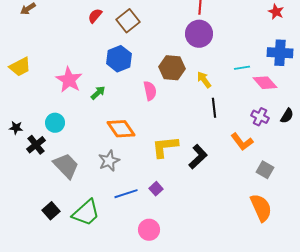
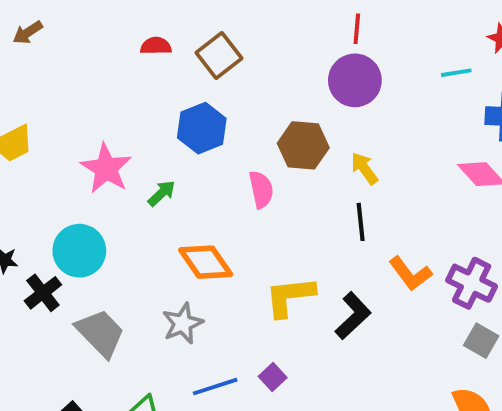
red semicircle: (95, 16) -> (156, 46), turned 49
cyan line: (242, 68) -> (456, 73), moved
black line: (214, 108) -> (361, 222), moved
purple cross: (260, 117) -> (472, 283), moved, size x1.4
cyan circle: (55, 123) -> (79, 251), size x1.4
orange L-shape: (242, 142) -> (410, 274), moved

